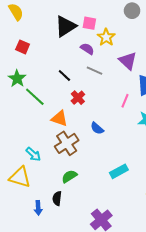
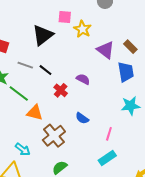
black triangle: (66, 26) -> (43, 35), moved
purple semicircle: (87, 49) -> (83, 79), moved
gray line: (94, 71) -> (25, 65), moved
pink line: (125, 101) -> (109, 134), moved
orange triangle: (60, 118) -> (35, 113), moved

